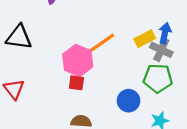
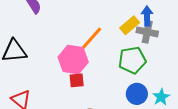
green pentagon: (158, 78) -> (132, 60), moved
blue circle: (129, 101) -> (137, 94), moved

